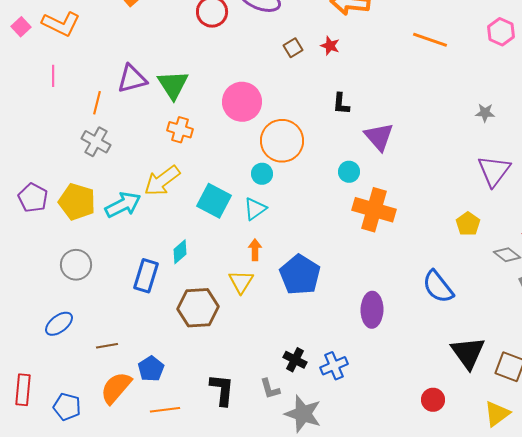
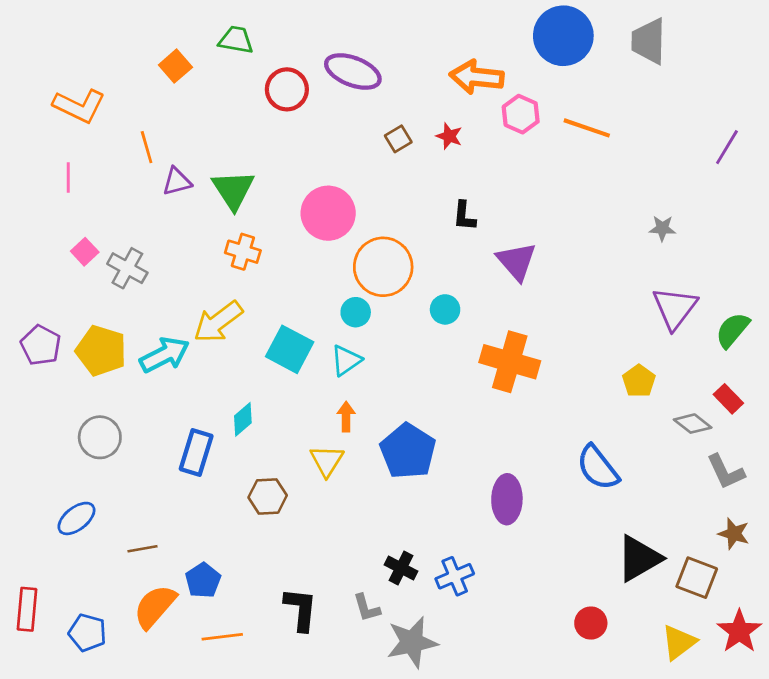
pink square: (21, 27) -> (85, 252), moved
pink hexagon: (501, 32) -> (521, 114), moved
purple triangle: (132, 79) -> (177, 182), size x0.7
orange line: (97, 103) -> (147, 147), moved, turned -30
cyan circle: (349, 172) -> (445, 309), moved
brown hexagon: (198, 308) -> (268, 496), size x0.7
black triangle: (468, 353) -> (639, 558), turned 36
gray star: (303, 414) -> (412, 642), turned -30

